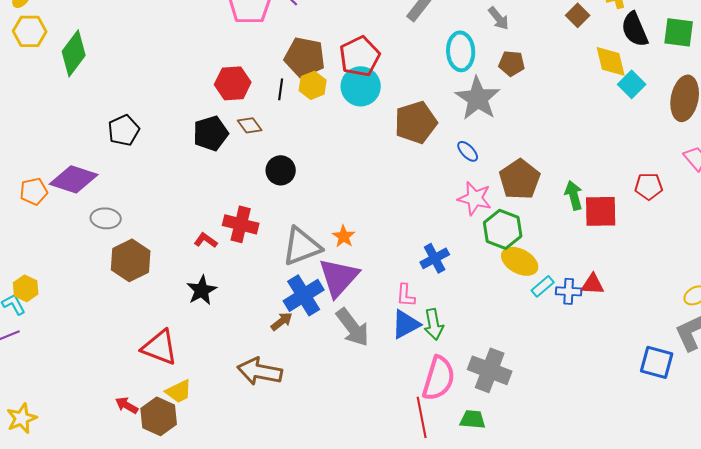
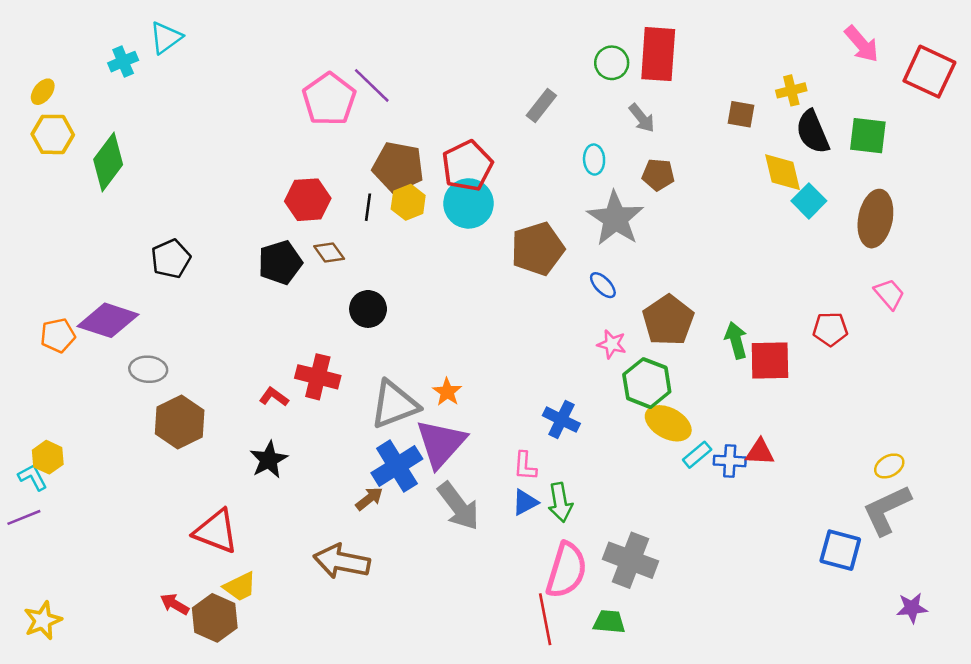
brown square: (578, 15) -> (741, 114), turned -35
cyan ellipse: (461, 51) -> (594, 160), size x0.6
pink star: (475, 198) -> (612, 344), size x0.7
blue cross: (435, 258) -> (561, 420), turned -36
blue triangle: (406, 324) -> (525, 502), size x0.7

